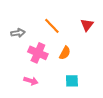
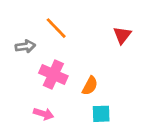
orange line: (52, 26) -> (56, 28), moved
orange semicircle: (65, 53) -> (90, 86), moved

